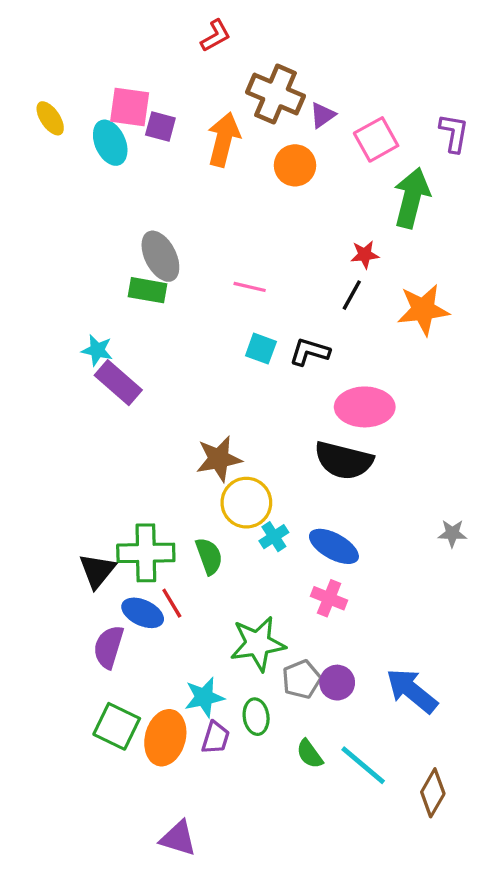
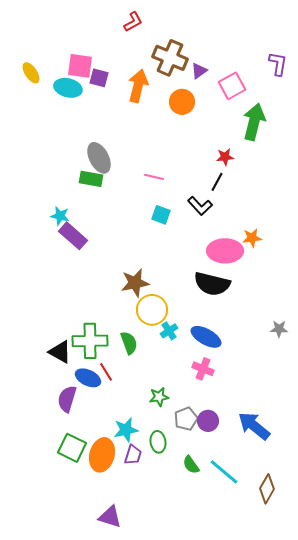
purple L-shape: (454, 133) -> (278, 64), moved
cyan ellipse: (110, 143) -> (68, 88), turned -52
orange star: (423, 310) -> (252, 238), moved, size x0.6
black L-shape: (310, 352) -> (200, 206), moved, turned -150
black triangle: (97, 571) -> (60, 352), turned -40
green star: (258, 644) -> (159, 397), size x0.6

